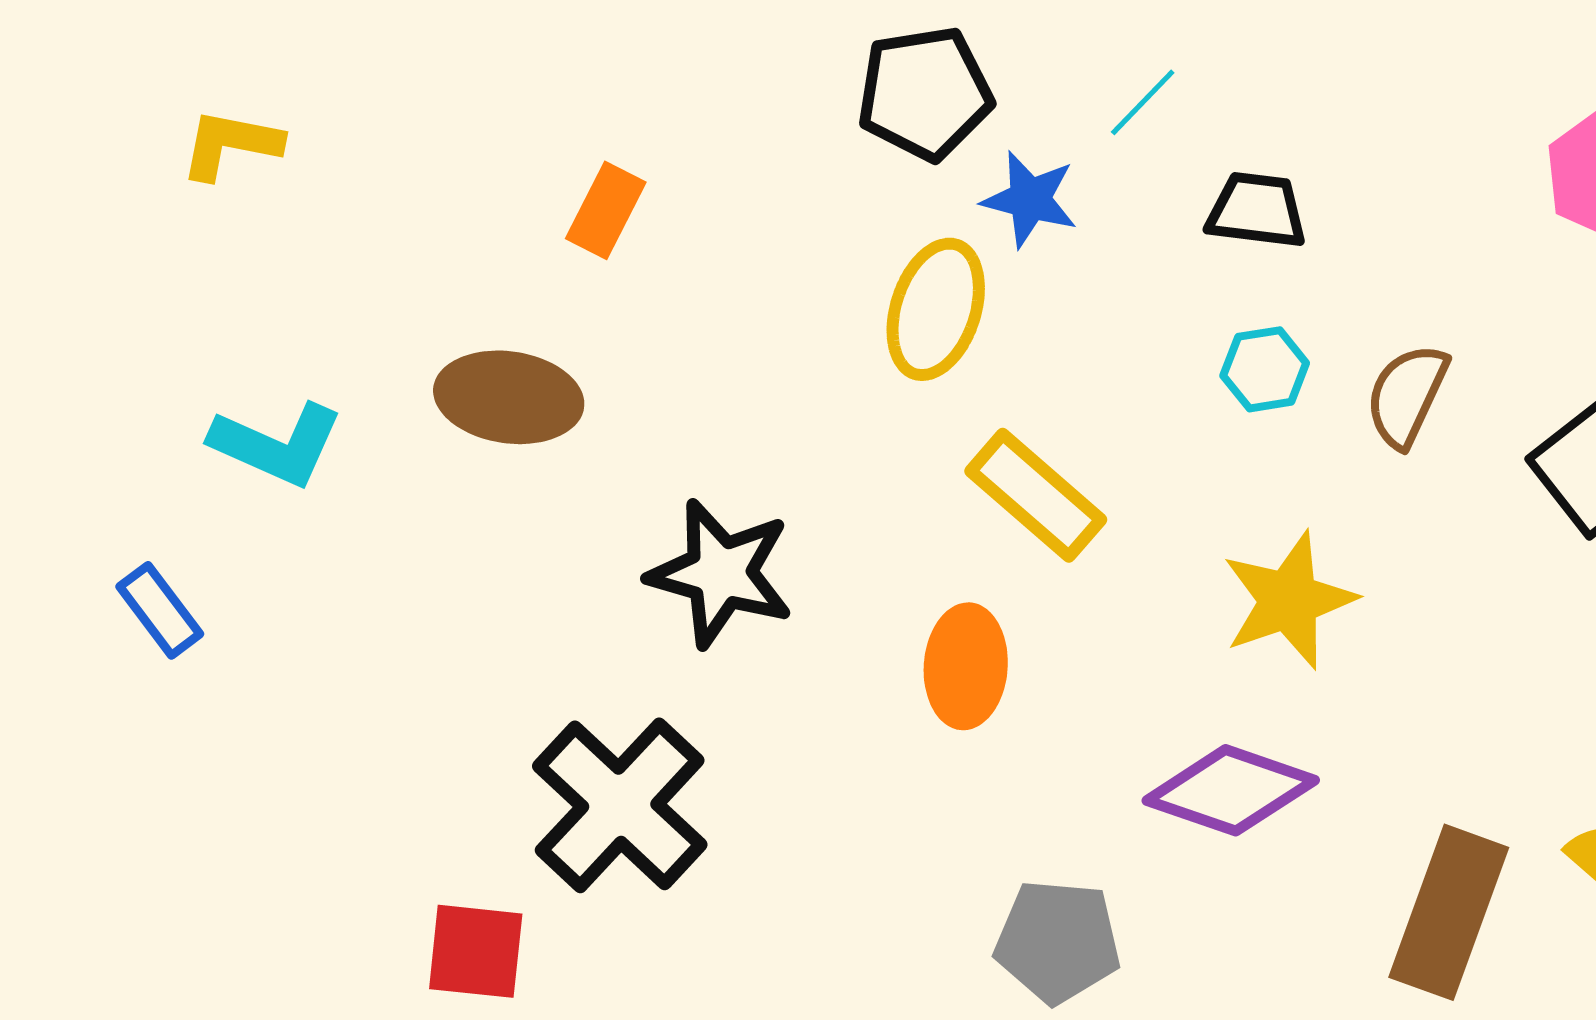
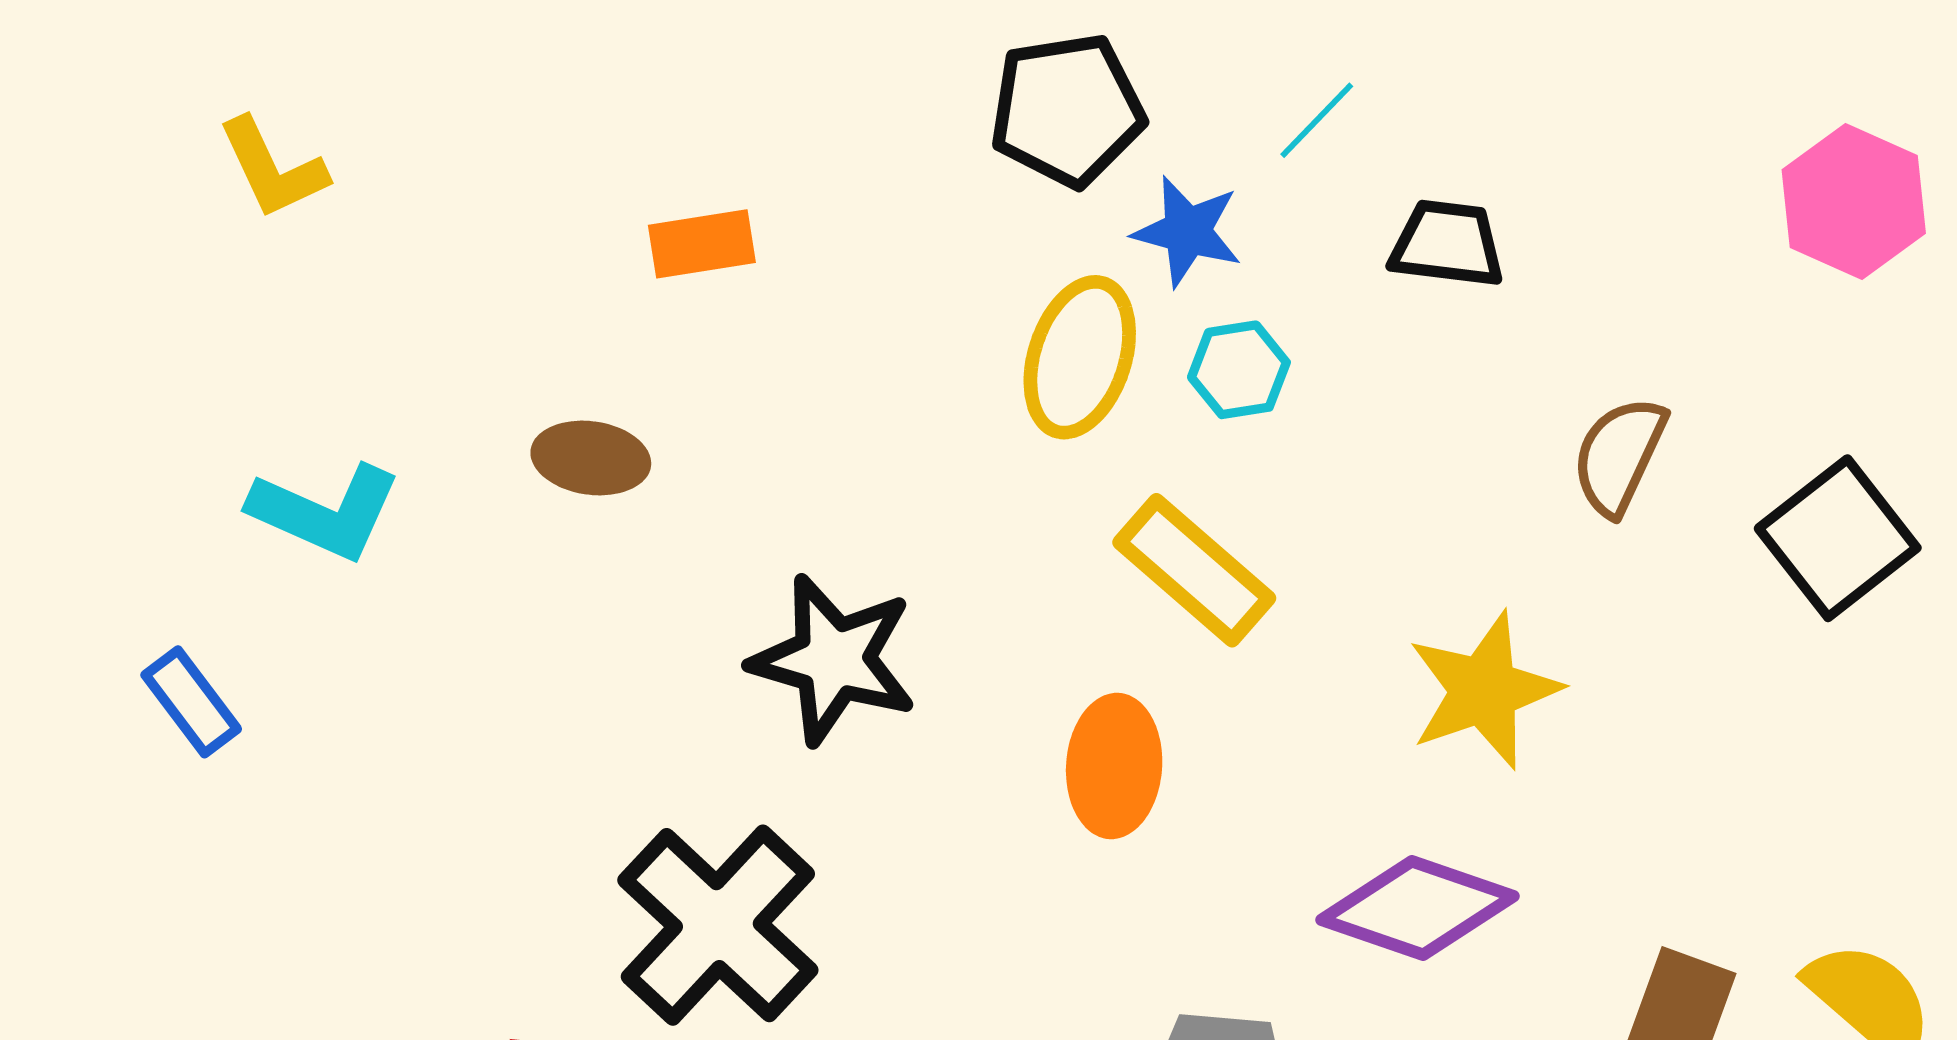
yellow L-shape: (231, 144) -> (273, 168), turned -126
orange rectangle: (606, 210) -> (702, 244), turned 54
cyan hexagon: (1265, 369) -> (1239, 370), moved
brown ellipse: (509, 397) -> (591, 458), size x0.7

